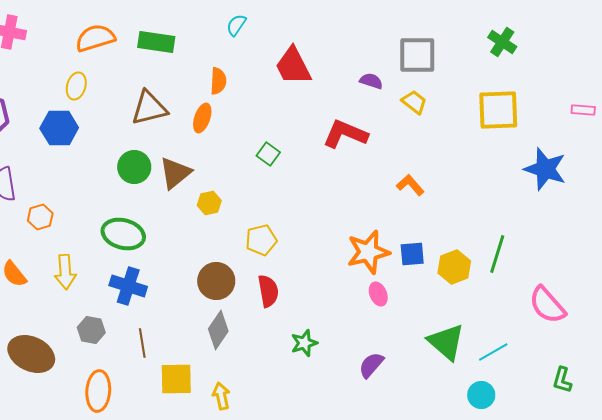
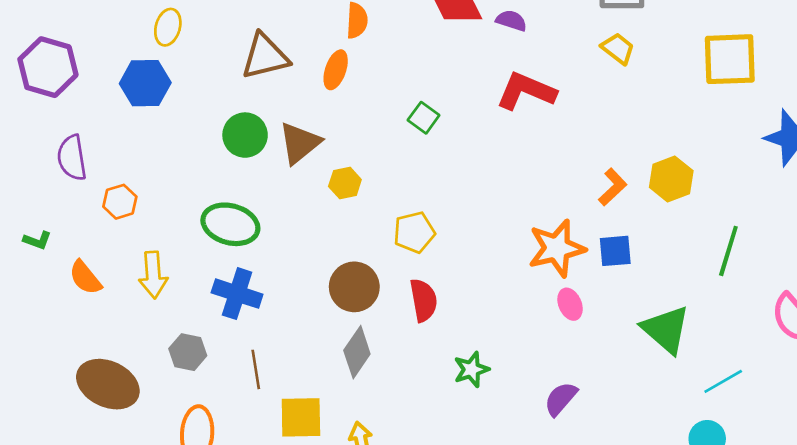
purple semicircle: (371, 81) -> (511, 21), moved
orange L-shape: (410, 185) -> (613, 187), moved, turned 88
yellow hexagon: (454, 267) -> (671, 179), moved
green triangle: (446, 342) -> (666, 329), moved

